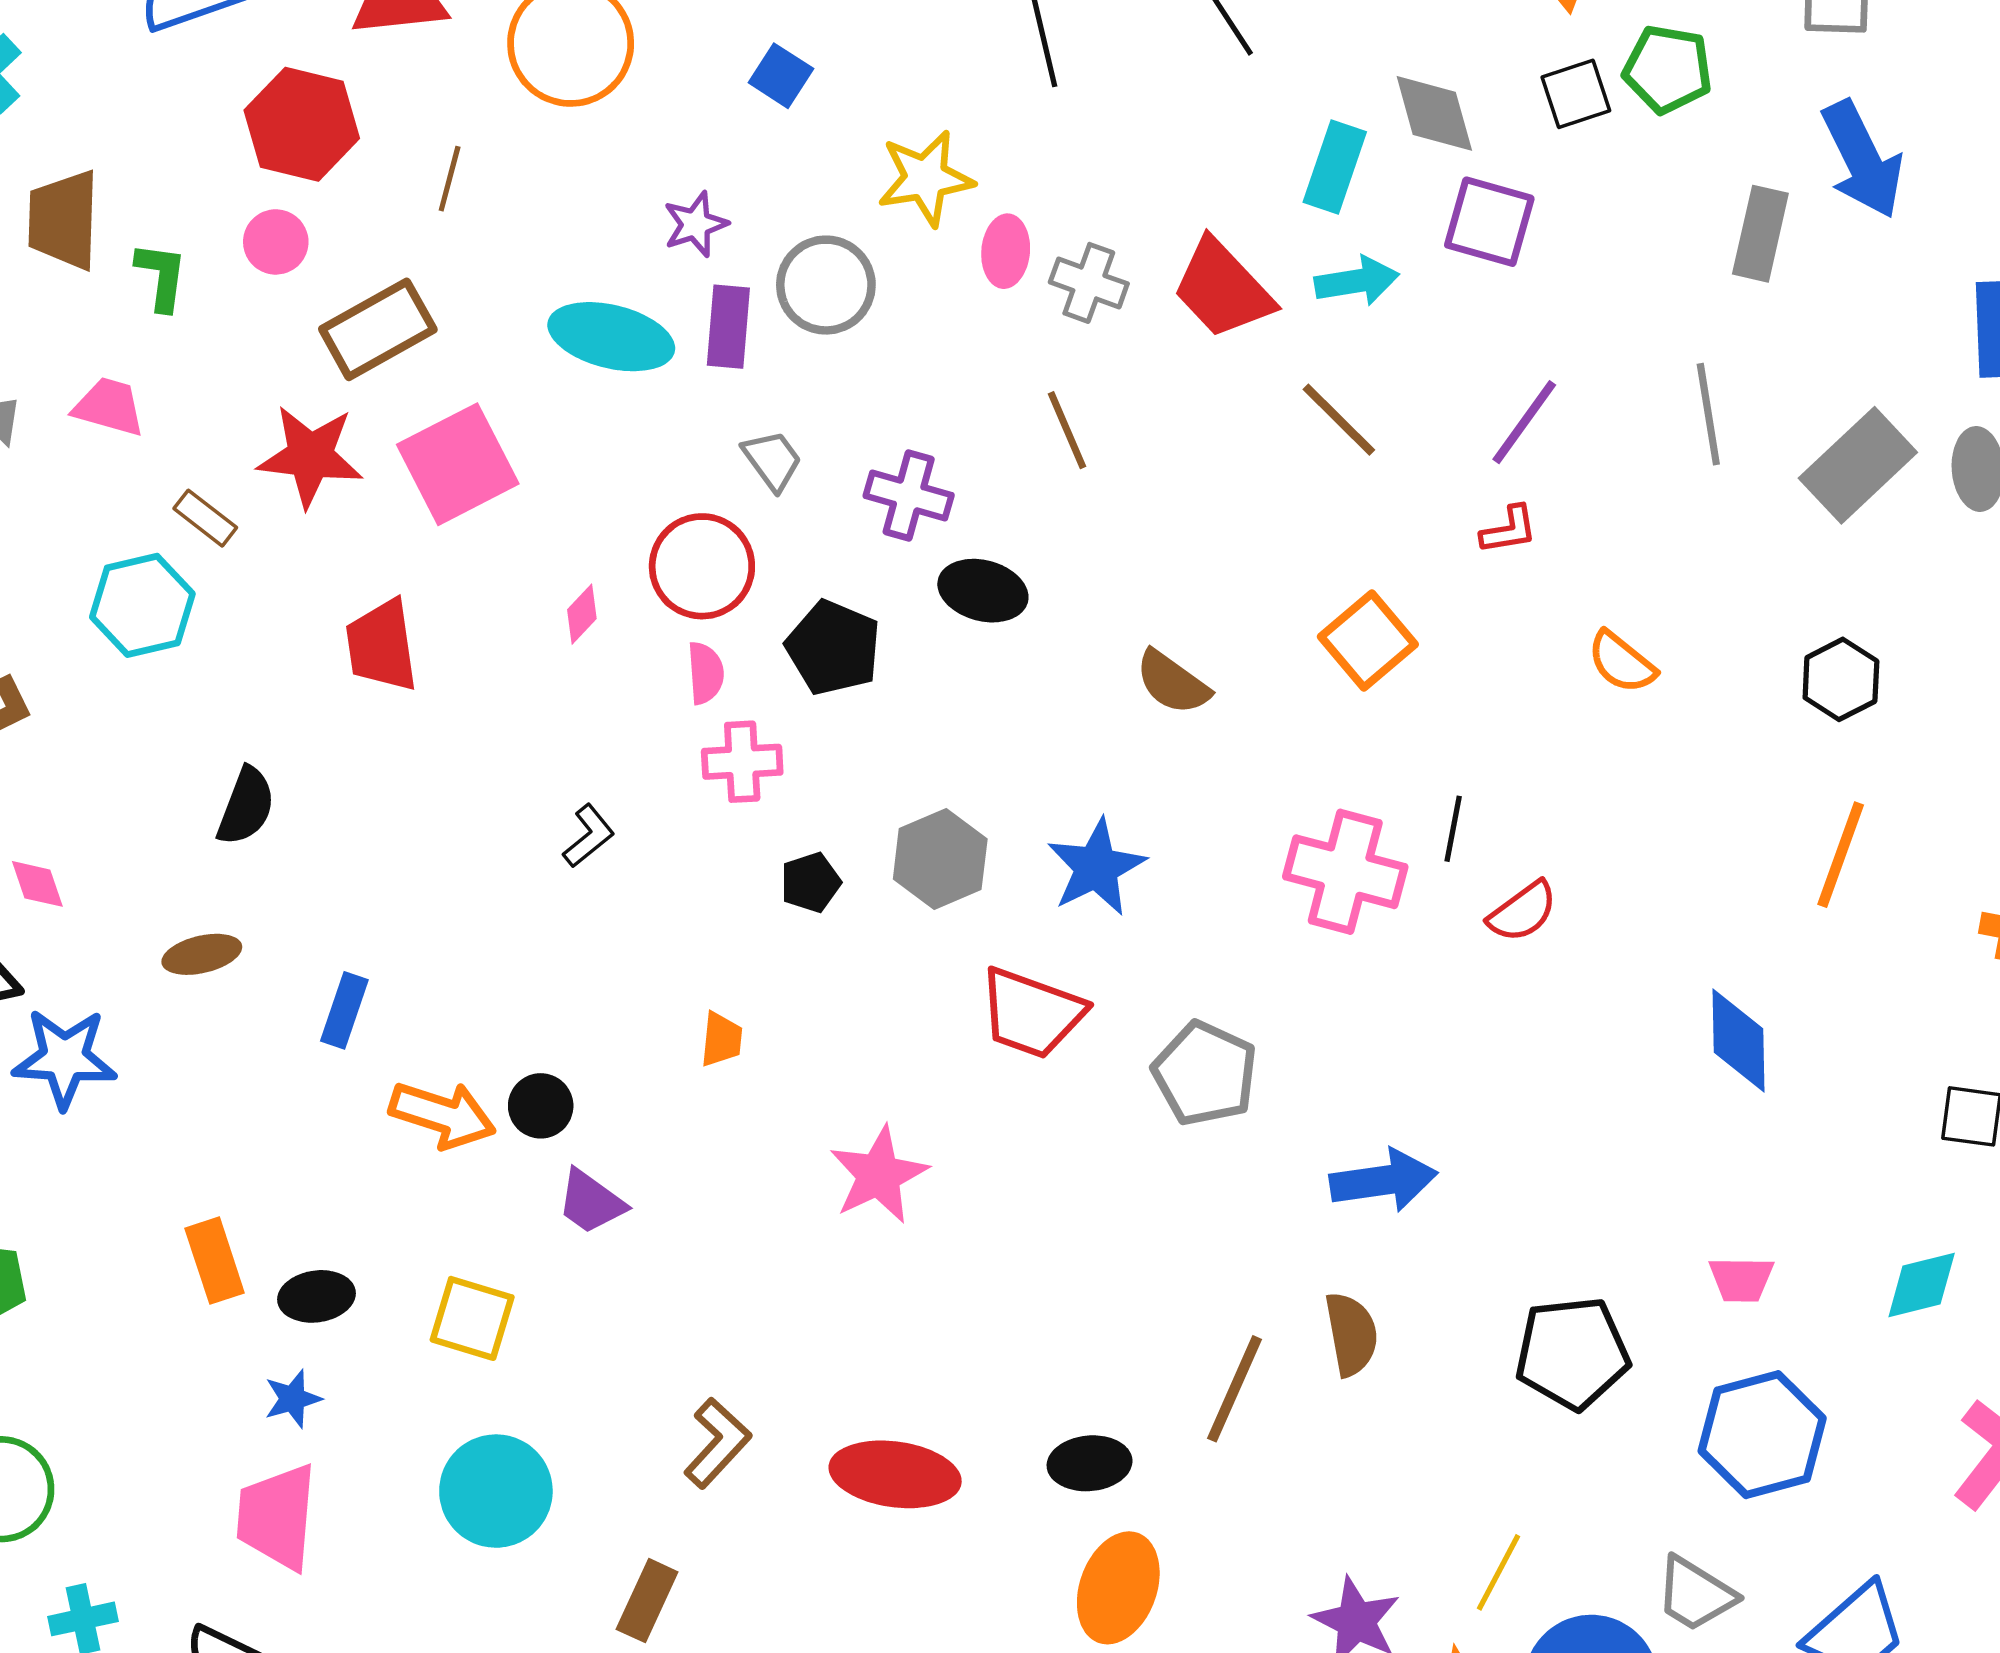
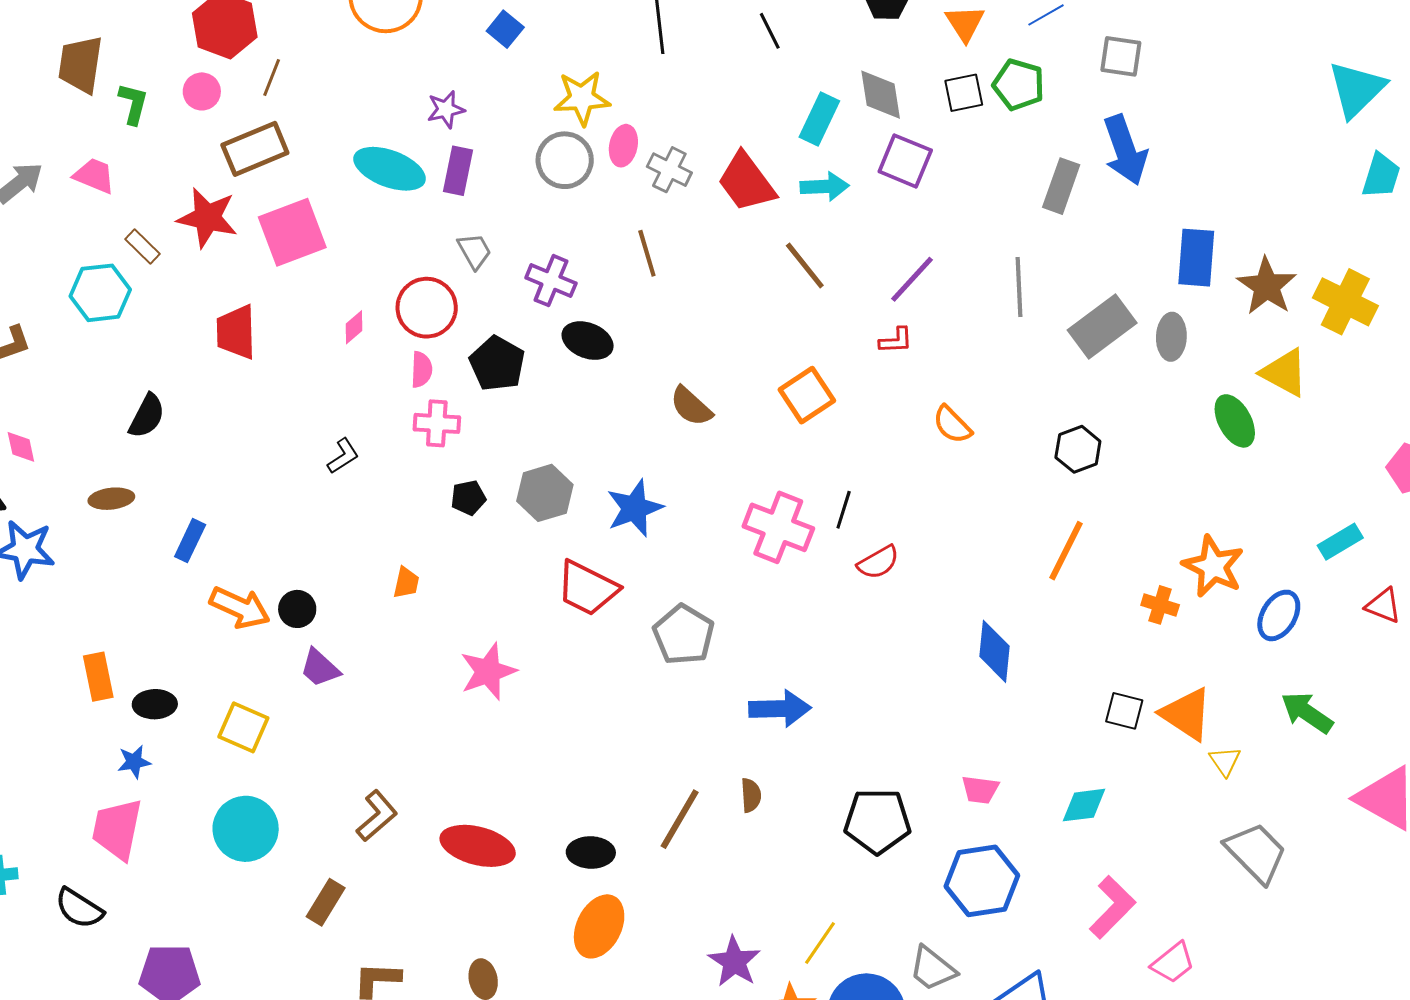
brown line: (450, 179) -> (272, 78), moved
gray circle: (826, 285) -> (565, 160), moved
brown semicircle: (1351, 1334) -> (751, 795), size x0.7

